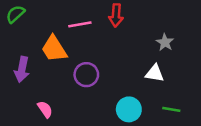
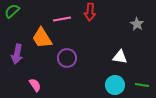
gray star: (165, 42) -> (137, 24), moved
cyan circle: (129, 109) -> (115, 85), moved
green line: (171, 109) -> (142, 85), moved

